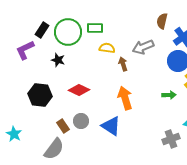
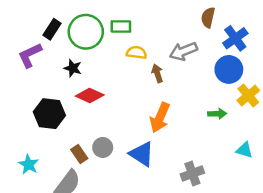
red diamond: (79, 90) -> (90, 95), moved
orange arrow: (125, 98) -> (160, 118), turned -140
cyan star: (14, 134) -> (29, 164), moved
gray cross: (171, 139) -> (192, 173), moved

